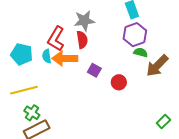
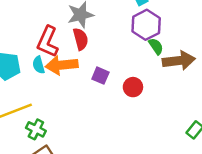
green semicircle: (141, 52) -> (156, 46), turned 48
brown arrow: (157, 66) -> (179, 61), turned -135
green cross: (32, 113) -> (36, 129), moved

